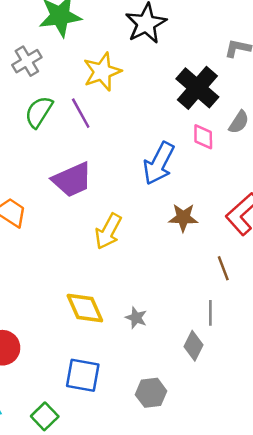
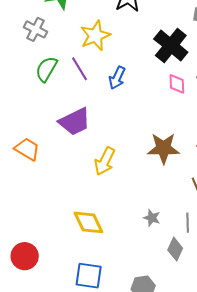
gray cross: (27, 61) -> (36, 29), turned -30
blue arrow: (159, 163) -> (117, 78), moved, size x0.7
brown star: (183, 218) -> (163, 148), size x1.4
gray star: (136, 318) -> (152, 218), moved

